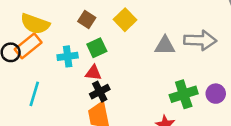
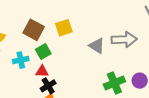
brown square: (87, 19) -> (34, 30), size x1.5
yellow square: (125, 20) -> (64, 28), turned 30
gray triangle: (165, 46) -> (97, 46), turned 36

